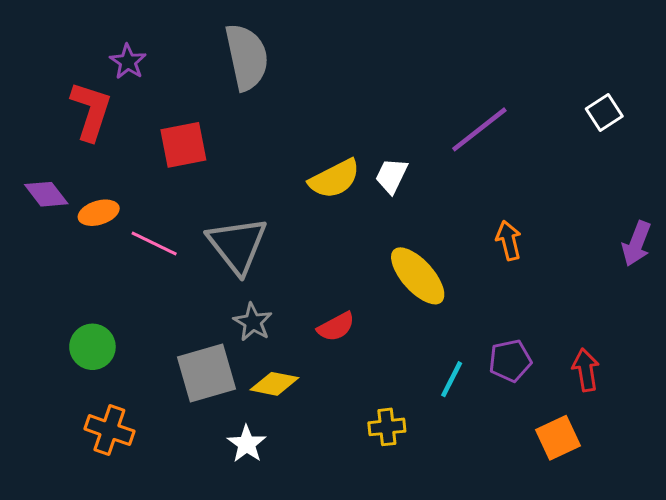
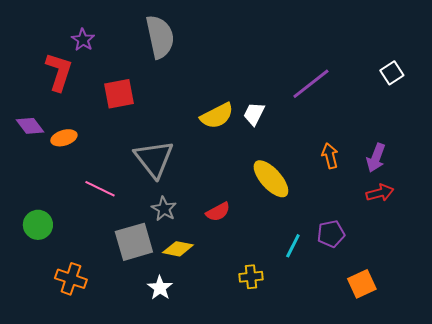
pink line: (154, 244) -> (100, 189), moved
purple arrow: (637, 244) -> (376, 158), moved
green circle: (92, 347) -> (38, 225), moved
red arrow: (586, 370) -> (380, 193), moved, turned 84

